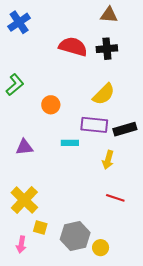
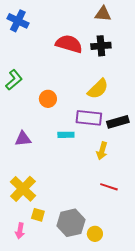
blue cross: (19, 22) -> (18, 21), turned -30

